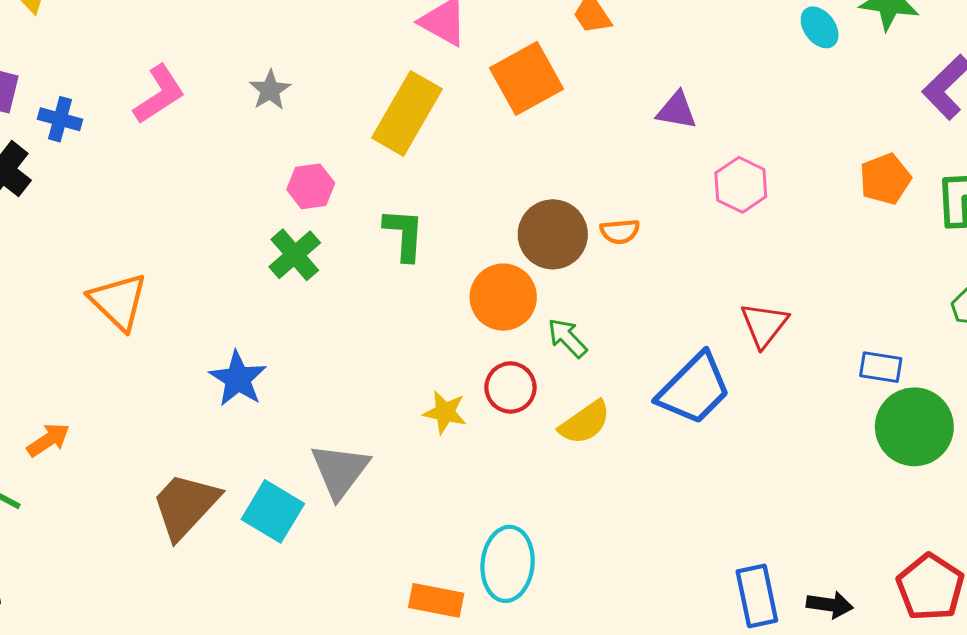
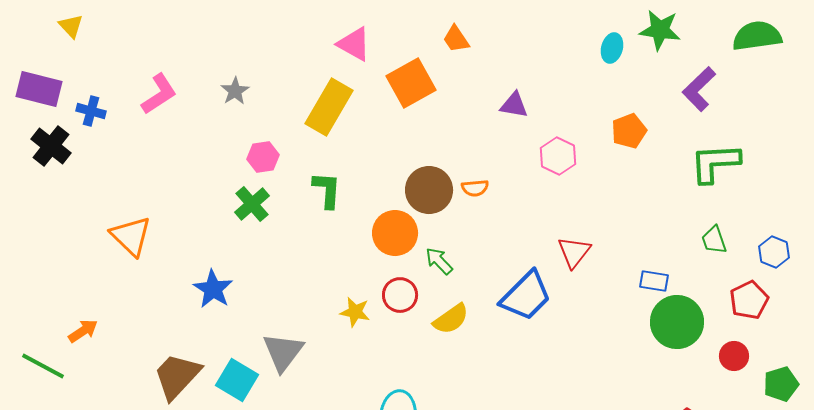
cyan ellipse: (820, 27) -> (612, 48), turned 52
orange pentagon: (885, 179) -> (629, 131), moved

